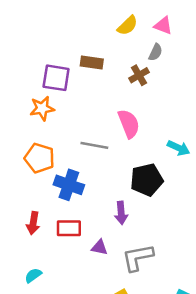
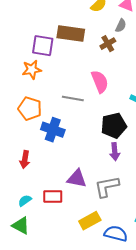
brown rectangle: (92, 62) -> (71, 34), size x1.5
purple arrow: (121, 213) -> (115, 152), moved
red rectangle: (69, 228) -> (53, 197), moved
purple triangle: (99, 247) -> (77, 179), size x1.5

